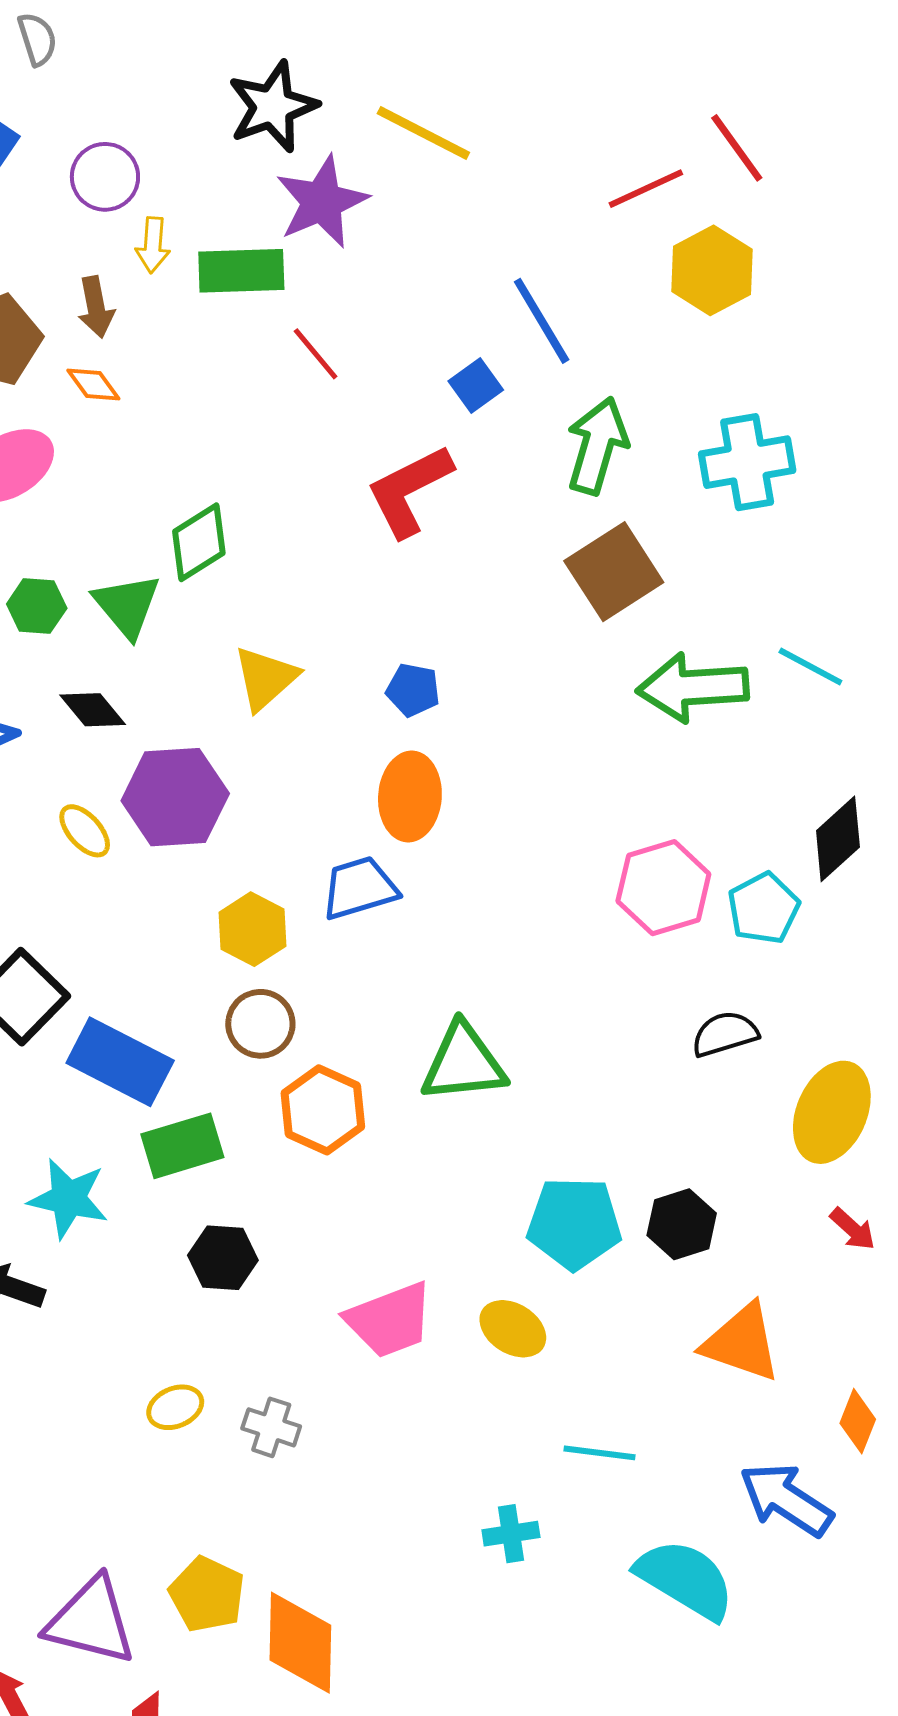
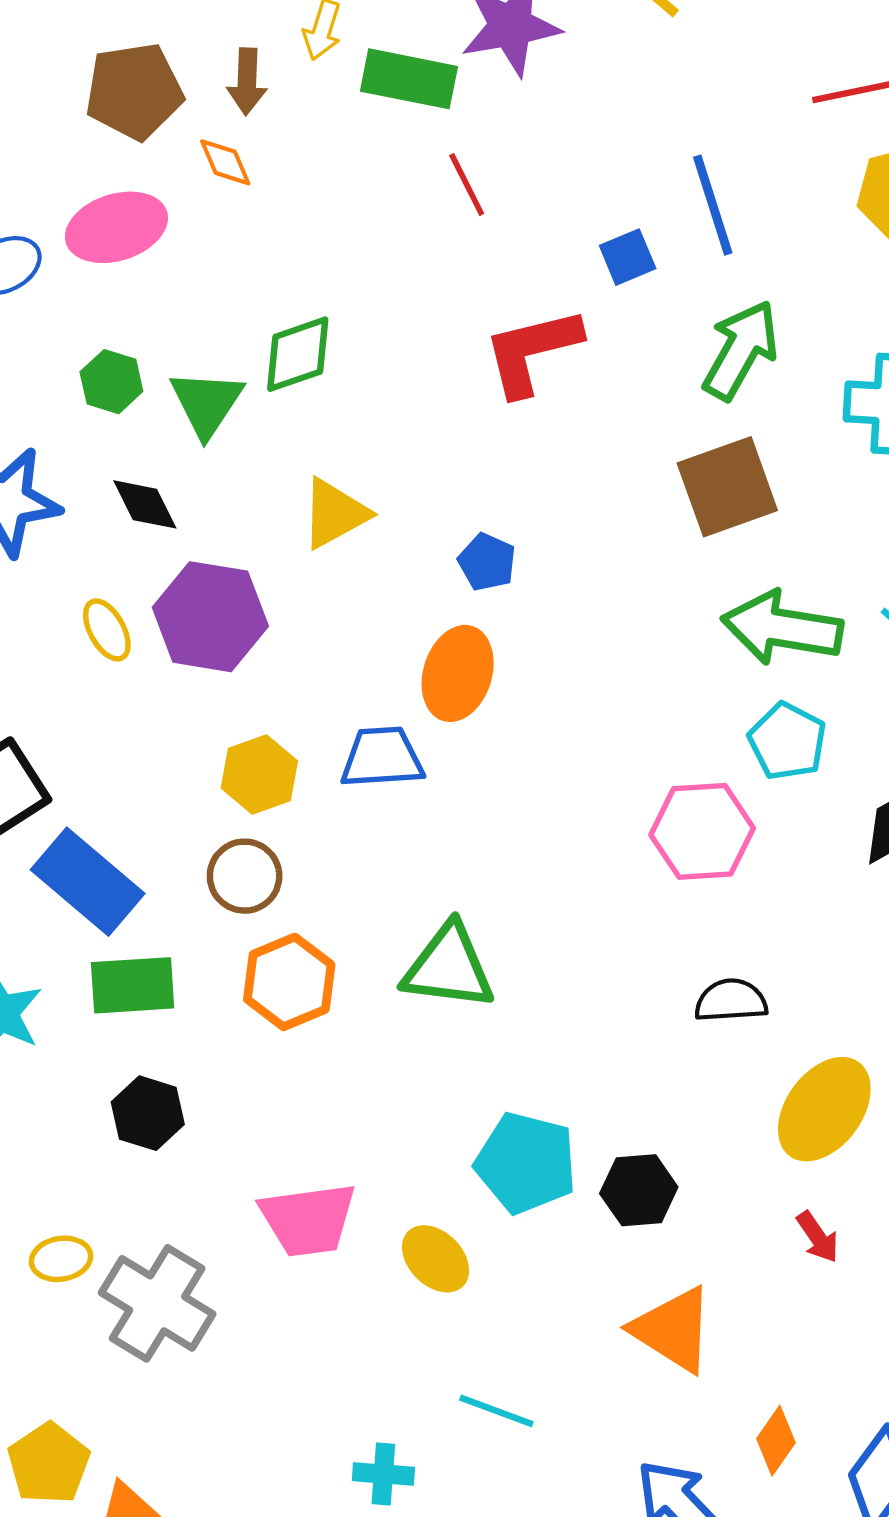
cyan pentagon: (764, 908) -> (787, 741), moved, turned -30
gray cross: (271, 1427) -> (157, 1303), size x1.8

